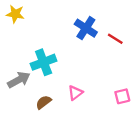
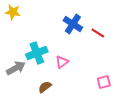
pink triangle: (75, 93) -> (62, 62), moved
brown semicircle: (44, 102) -> (45, 87), moved

